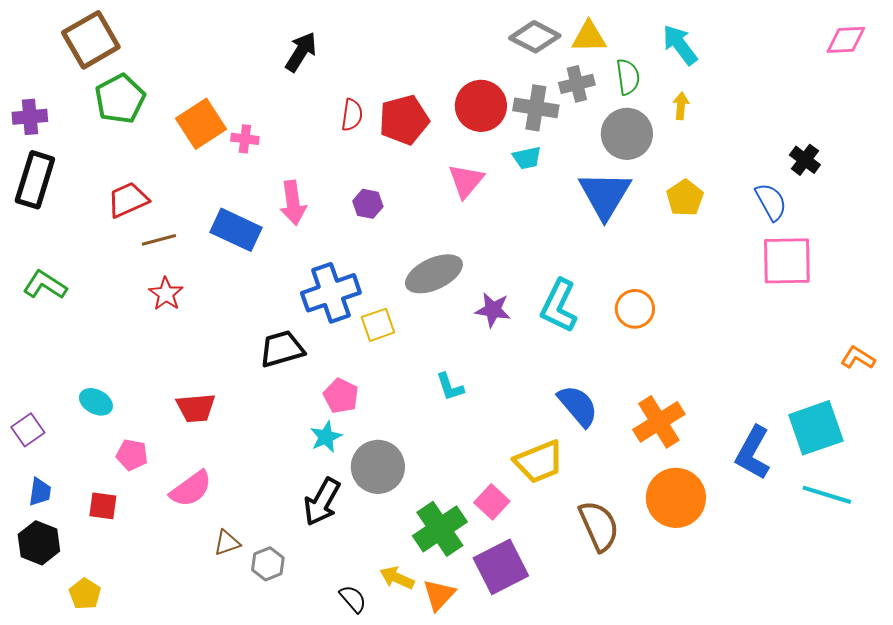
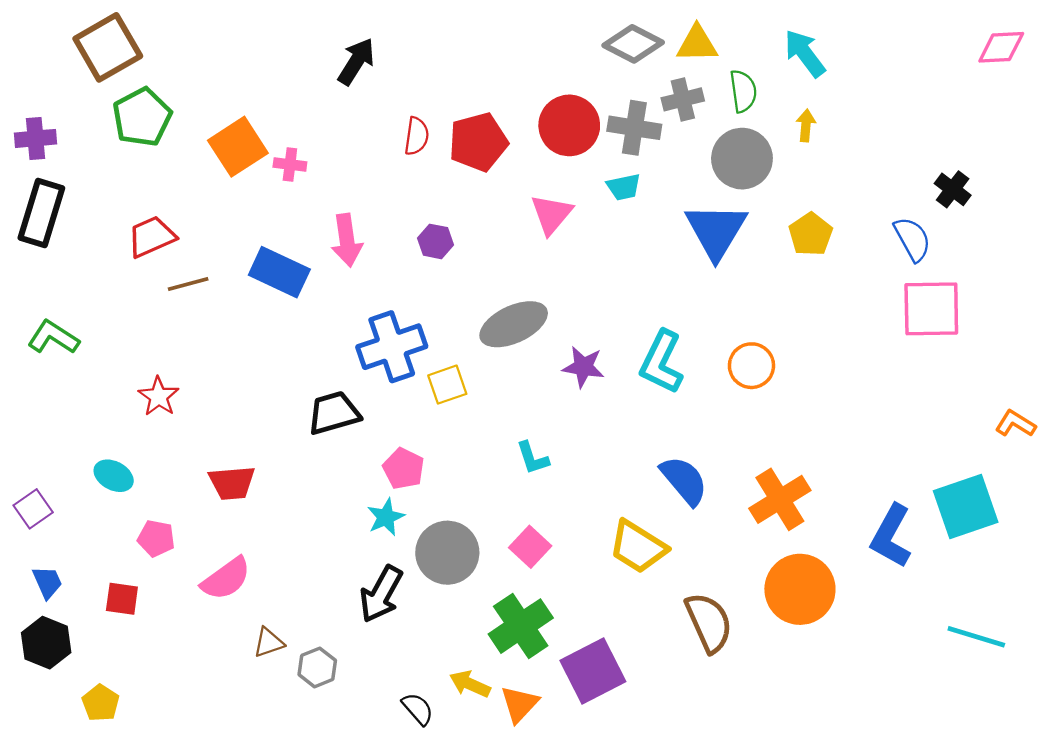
red star: (166, 294) -> (159, 396), moved
yellow trapezoid: (539, 462) -> (638, 547), turned 54
blue trapezoid: (40, 492) -> (47, 582), turned -32
cyan line: (827, 495) -> (976, 637), moved
pink square: (492, 502) -> (530, 547), moved

